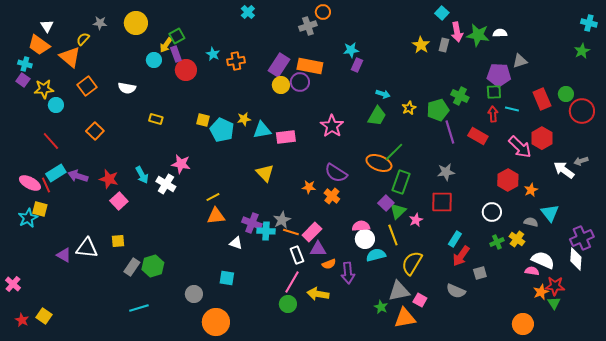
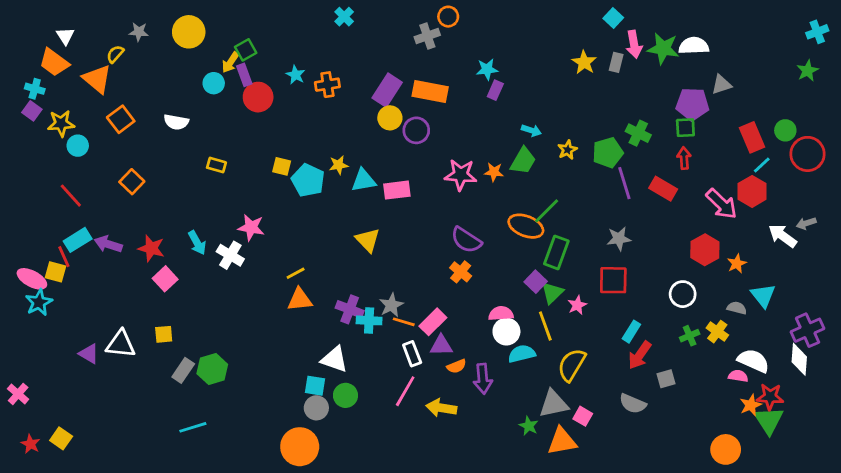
cyan cross: (589, 23) -> (817, 32), turned -35
white semicircle: (500, 33) -> (694, 46), size x1.5
purple circle: (300, 82) -> (416, 130), moved
cyan line: (512, 109) -> (762, 165), moved, turned -56
pink star: (332, 126) -> (461, 175), turned -30
pink ellipse: (30, 183) -> (32, 279), moved
orange star: (309, 187) -> (494, 172), moved
yellow square: (40, 209) -> (56, 272), moved
white triangle: (236, 243) -> (334, 359), moved, size x1.5
gray circle: (194, 294) -> (316, 408), moved
green triangle: (554, 303) -> (769, 420), size x1.6
green circle: (288, 304) -> (345, 395), moved

